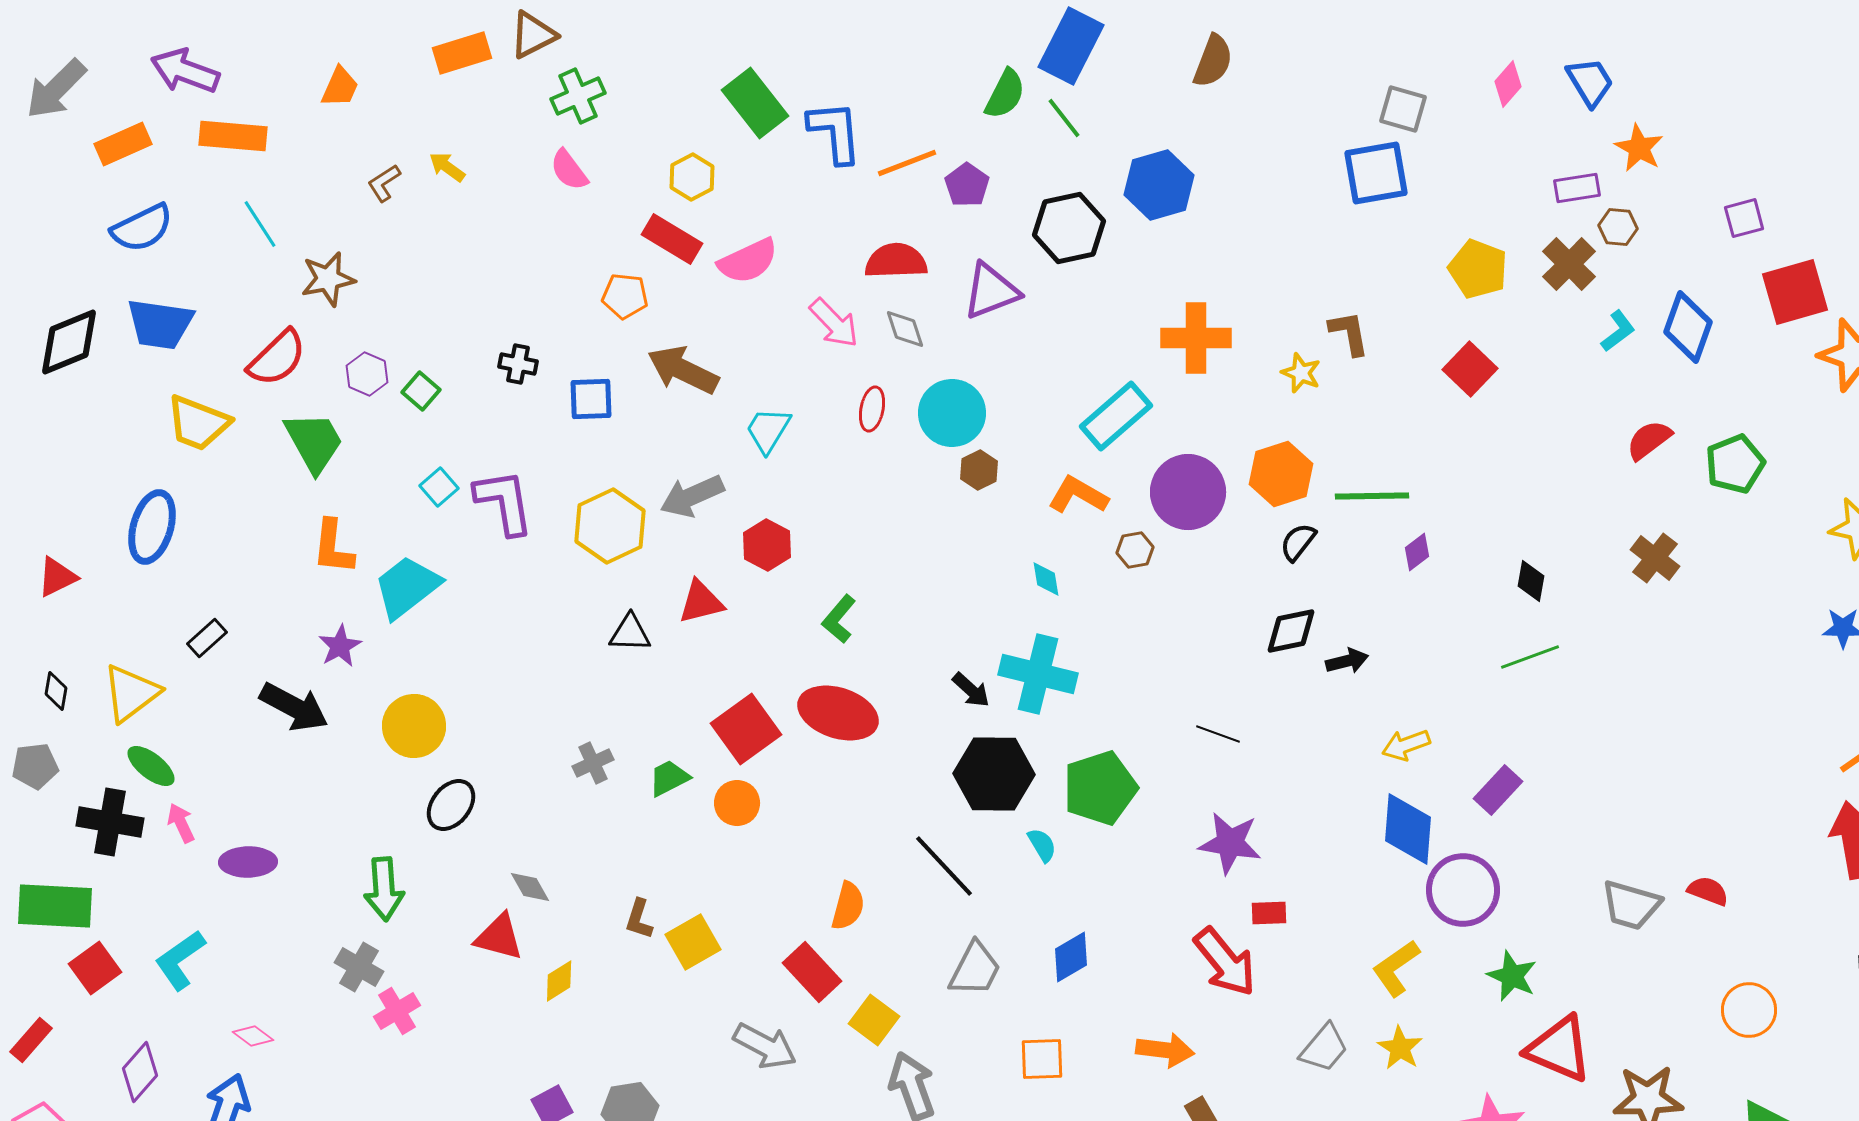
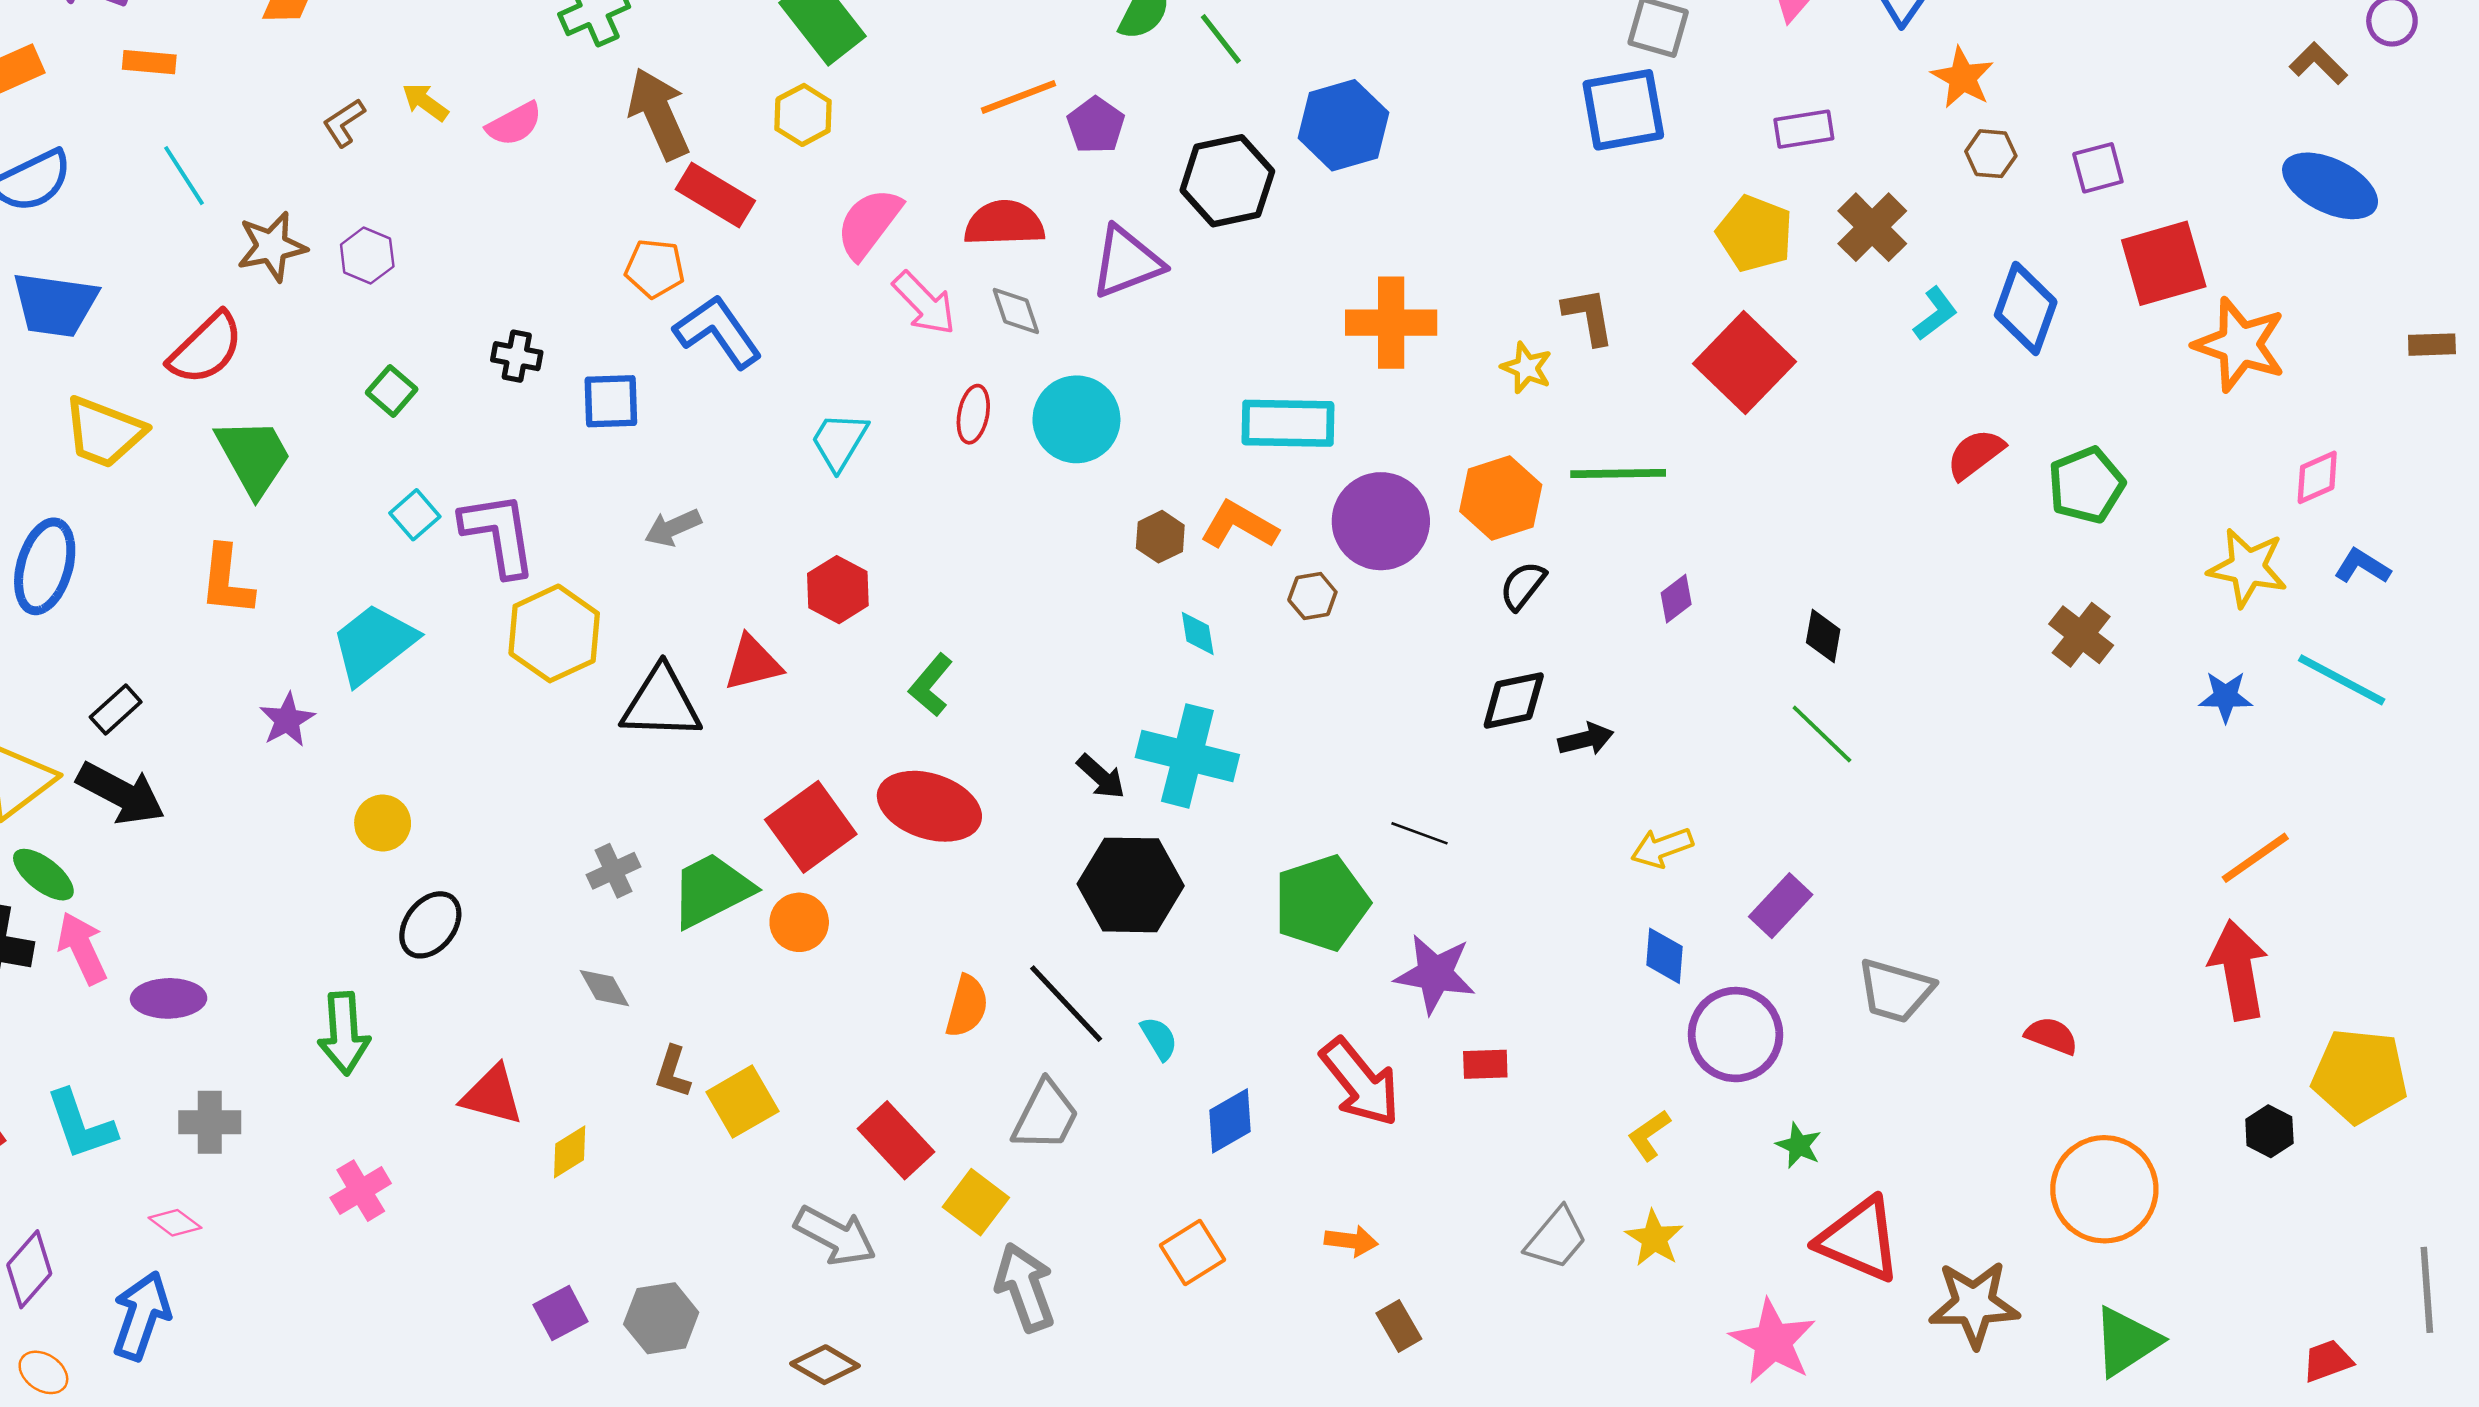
blue L-shape: (835, 132) -> (718, 332), moved, turned -30
orange rectangle: (233, 136) -> (149, 62), size x0.6
pink semicircle: (569, 170) -> (514, 124), moved, turned -81
yellow hexagon: (692, 177) -> (803, 115), moved
purple rectangle: (1577, 188) -> (1804, 129), moved
brown hexagon: (1618, 227) -> (1991, 154), moved
pink semicircle: (748, 261) -> (869, 223), moved, turned 152
red square: (1470, 369) -> (1745, 363), size x1.4
brown arrow: (683, 370) -> (659, 114), moved, turned 40
purple hexagon: (367, 374) -> (367, 256), moved
cyan rectangle: (1116, 416) -> (1288, 423), turned 42
brown hexagon: (979, 470) -> (1160, 537), moved
gray arrow: (692, 496) -> (673, 528), moved, size x0.7
green line: (1372, 496) -> (1618, 473), moved
yellow hexagon: (610, 526) -> (554, 633), moved
orange L-shape: (333, 547) -> (227, 581), moved
brown cross: (1655, 558) -> (2081, 635), moved
black triangle: (630, 633) -> (661, 703), size x1.5
green line: (1530, 657) -> (1822, 734), turned 64
black arrow: (294, 707) -> (121, 793), moved
yellow circle: (414, 726) -> (383, 823), size x0.7
green trapezoid: (669, 778) -> (711, 890), size x1.6
green pentagon: (1100, 788) -> (1322, 903), moved
pink arrow: (181, 823) -> (82, 948), size x1.4
blue diamond: (1408, 829) -> (1665, 956), size x0.6
cyan semicircle: (1042, 845) -> (1159, 1038), moved
gray diamond: (530, 887) -> (604, 988), moved
gray trapezoid: (1631, 905) -> (1895, 991), moved
orange semicircle: (848, 906) -> (967, 1006), moved
cyan L-shape: (180, 960) -> (81, 1125), turned -74
red arrow: (1225, 962) -> (1360, 1082), moved
gray cross: (359, 967) -> (210, 1122), moved, turned -30
yellow L-shape: (1396, 968) -> (1649, 1135), size x0.7
gray trapezoid: (975, 969) -> (1046, 1116), moved
green star: (1512, 976) -> (1799, 1145), size x0.7
orange circle: (1749, 1010) -> (2104, 1189), size x1.5
orange arrow: (1165, 1050) -> (1351, 1241), size x0.7
orange square: (1042, 1059) -> (1193, 1252), turned -30

